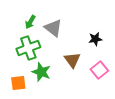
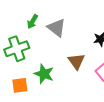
green cross: (28, 48) -> (17, 49), moved

